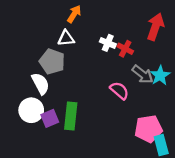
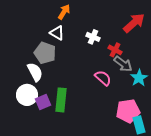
red arrow: (155, 27) -> (134, 23), turned 30
white triangle: (66, 38) -> (57, 33), turned 35
red cross: (125, 49) -> (115, 50), moved
cyan star: (160, 75) -> (139, 78), moved

